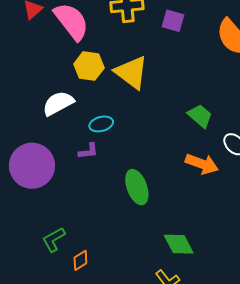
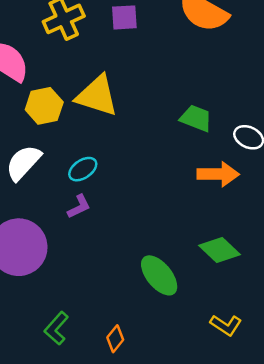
green ellipse: (137, 187) -> (159, 275), moved
green L-shape: (54, 240) -> (56, 328), moved
green diamond: (179, 244) -> (219, 250), moved

